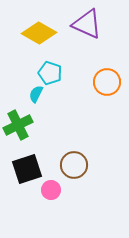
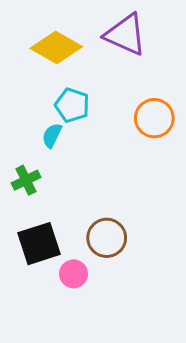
green cross: (18, 125) -> (26, 180), size x0.7

